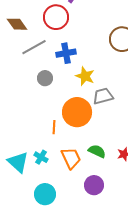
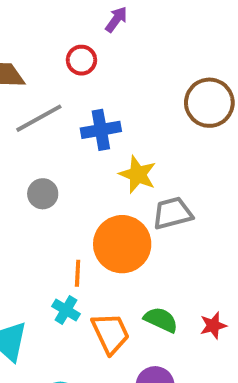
red circle: (56, 17) -> (81, 60), size x0.6
gray circle: (45, 78) -> (43, 194), moved
cyan cross: (41, 157) -> (66, 310), moved

